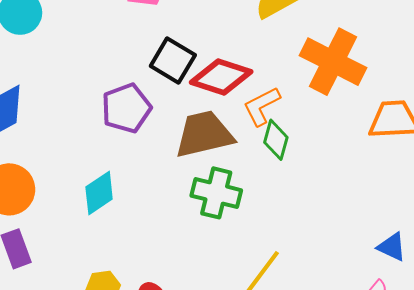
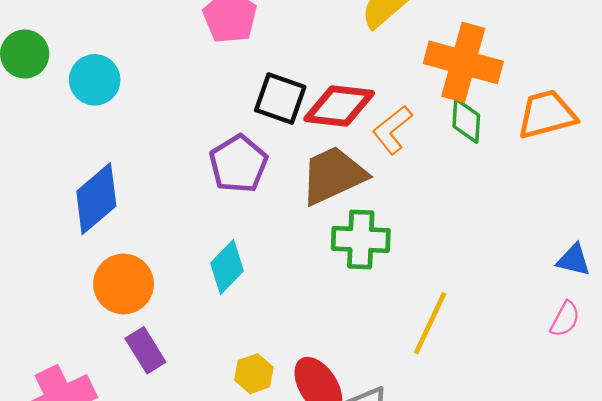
green diamond: (276, 140) -> (466, 121), moved

